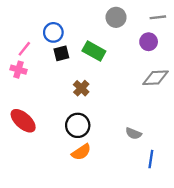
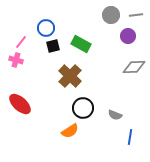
gray circle: (116, 17) -> (111, 15), moved
brown cross: (81, 88) -> (70, 76), size x1.6
black circle: (78, 125) -> (83, 108), moved

